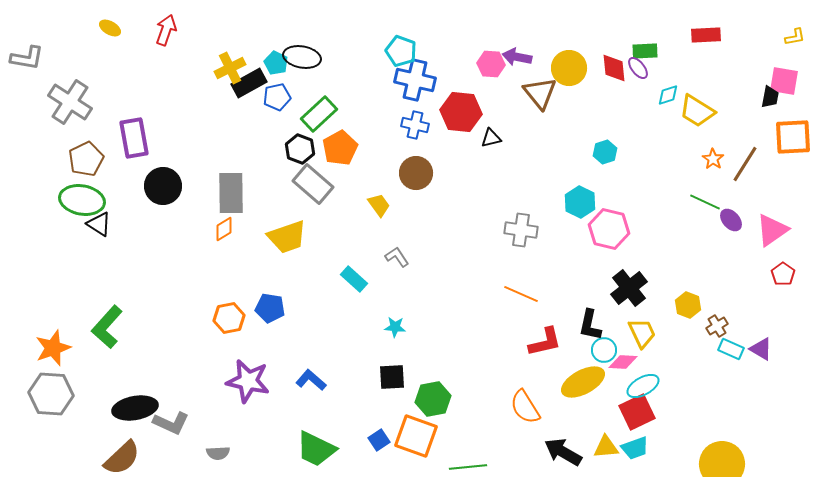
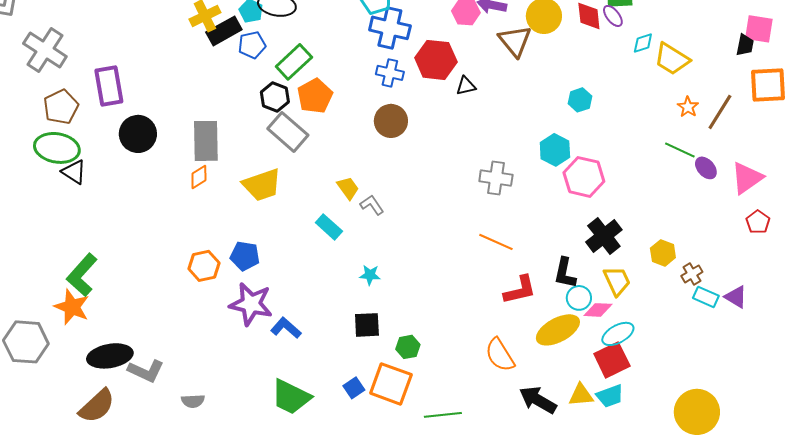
yellow trapezoid: (379, 205) -> (348, 188), moved
orange star: (53, 348) -> (72, 307), moved, turned -30
purple star: (248, 381) -> (251, 304), moved
green hexagon: (433, 399) -> (408, 347), size x0.7

